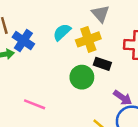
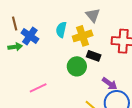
cyan semicircle: (62, 32) -> (61, 30), turned -35
pink line: (35, 104) -> (38, 88), turned -48

